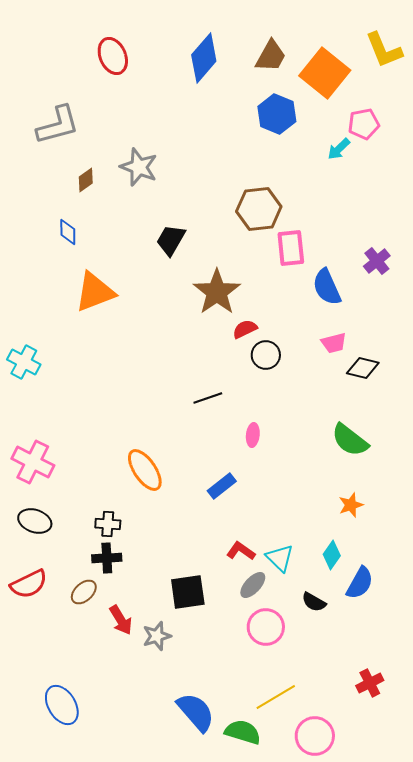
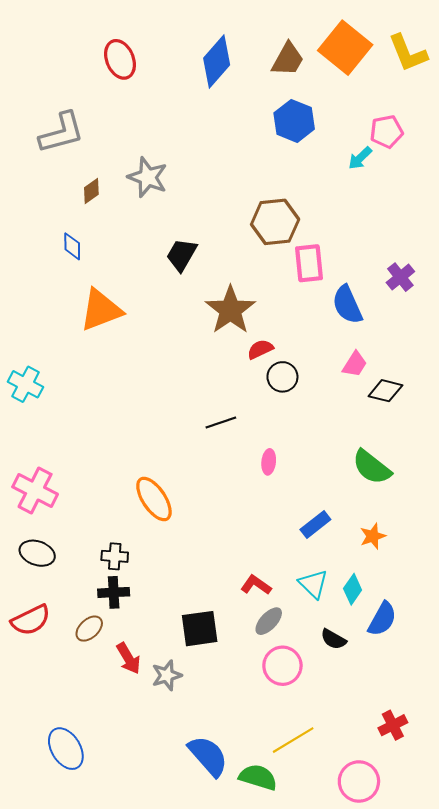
orange square: (325, 73) -> (345, 48), moved
pink trapezoid: (334, 343) -> (355, 364), turned -44
blue rectangle: (222, 486) -> (315, 524), moved
cyan triangle: (280, 558) -> (313, 584), moved
pink circle: (315, 736) -> (359, 781), moved

